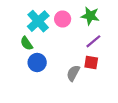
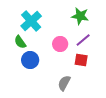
pink circle: (63, 19) -> (60, 44), moved
gray semicircle: (73, 73) -> (64, 83), moved

